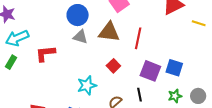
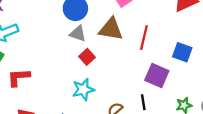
red L-shape: (45, 54) -> (19, 77), moved
red square: (113, 66) -> (87, 57), moved
blue square: (174, 68) -> (182, 52), moved

